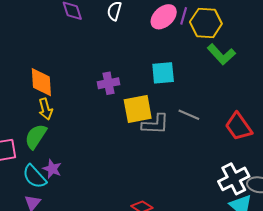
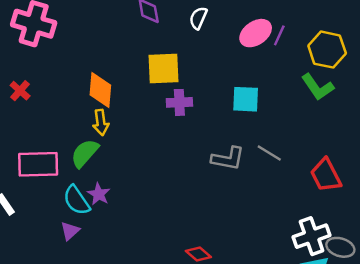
yellow hexagon: (206, 23) -> (327, 50), moved
yellow square: (138, 109) -> (164, 69), moved

